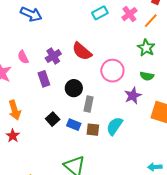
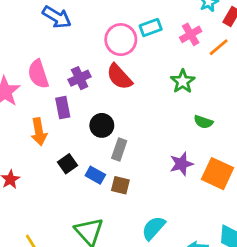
green star: (146, 48) -> (183, 81), moved
pink semicircle: (23, 57) -> (38, 74), size x1.5
pink circle: (112, 71) -> (121, 40), moved
purple star: (133, 96) -> (181, 164), moved
orange arrow: (15, 110) -> (39, 132), moved
cyan semicircle: (115, 126) -> (153, 228), moved

